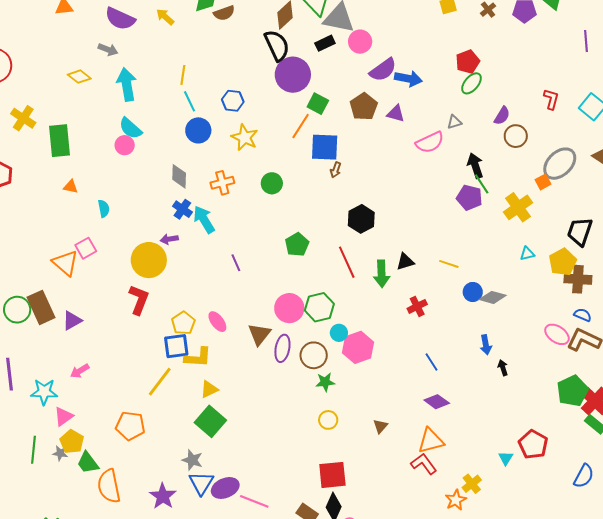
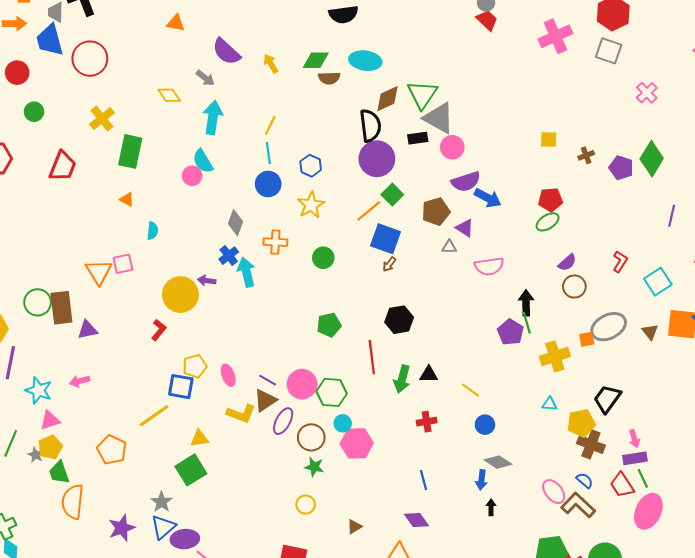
gray triangle: (454, 122) -> (449, 247), moved
purple line: (236, 263) -> (268, 380), moved, turned -54
gray diamond: (493, 297) -> (498, 462), moved
red L-shape: (139, 300) -> (159, 330), size x0.7
yellow L-shape: (198, 357) -> (241, 414), moved

